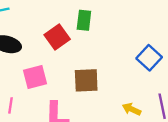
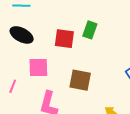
red square: (57, 37) -> (64, 39), turned 30

